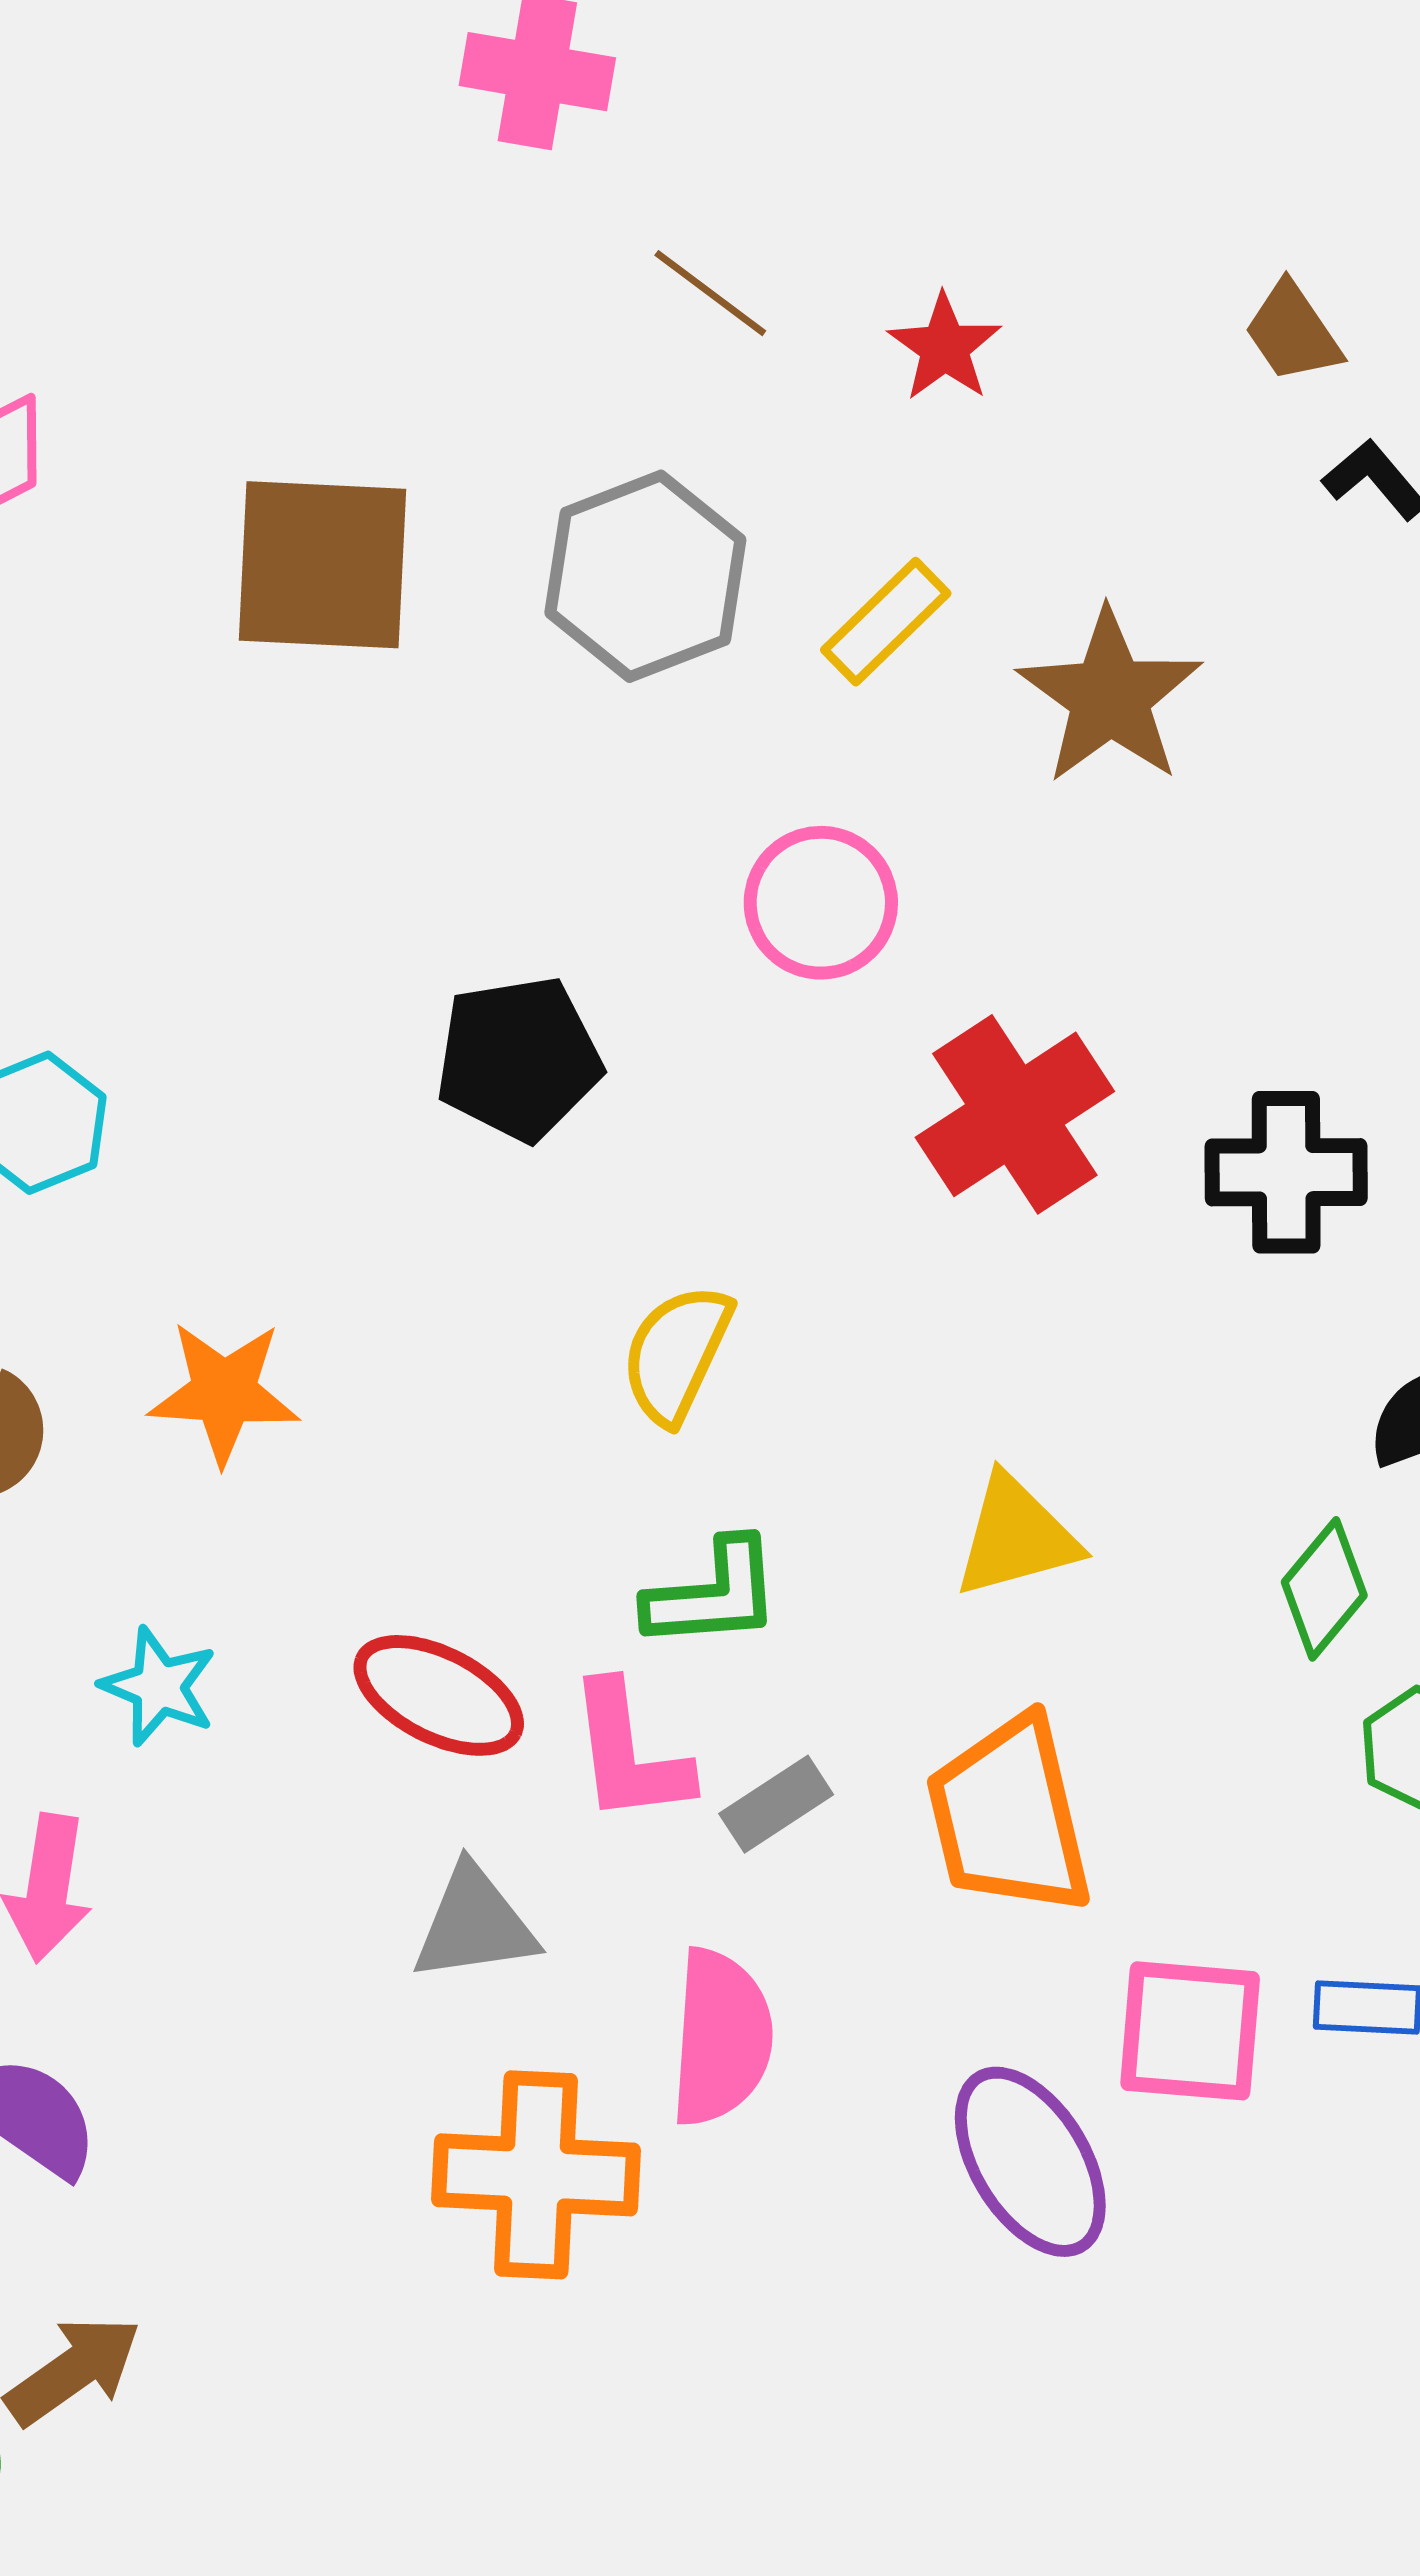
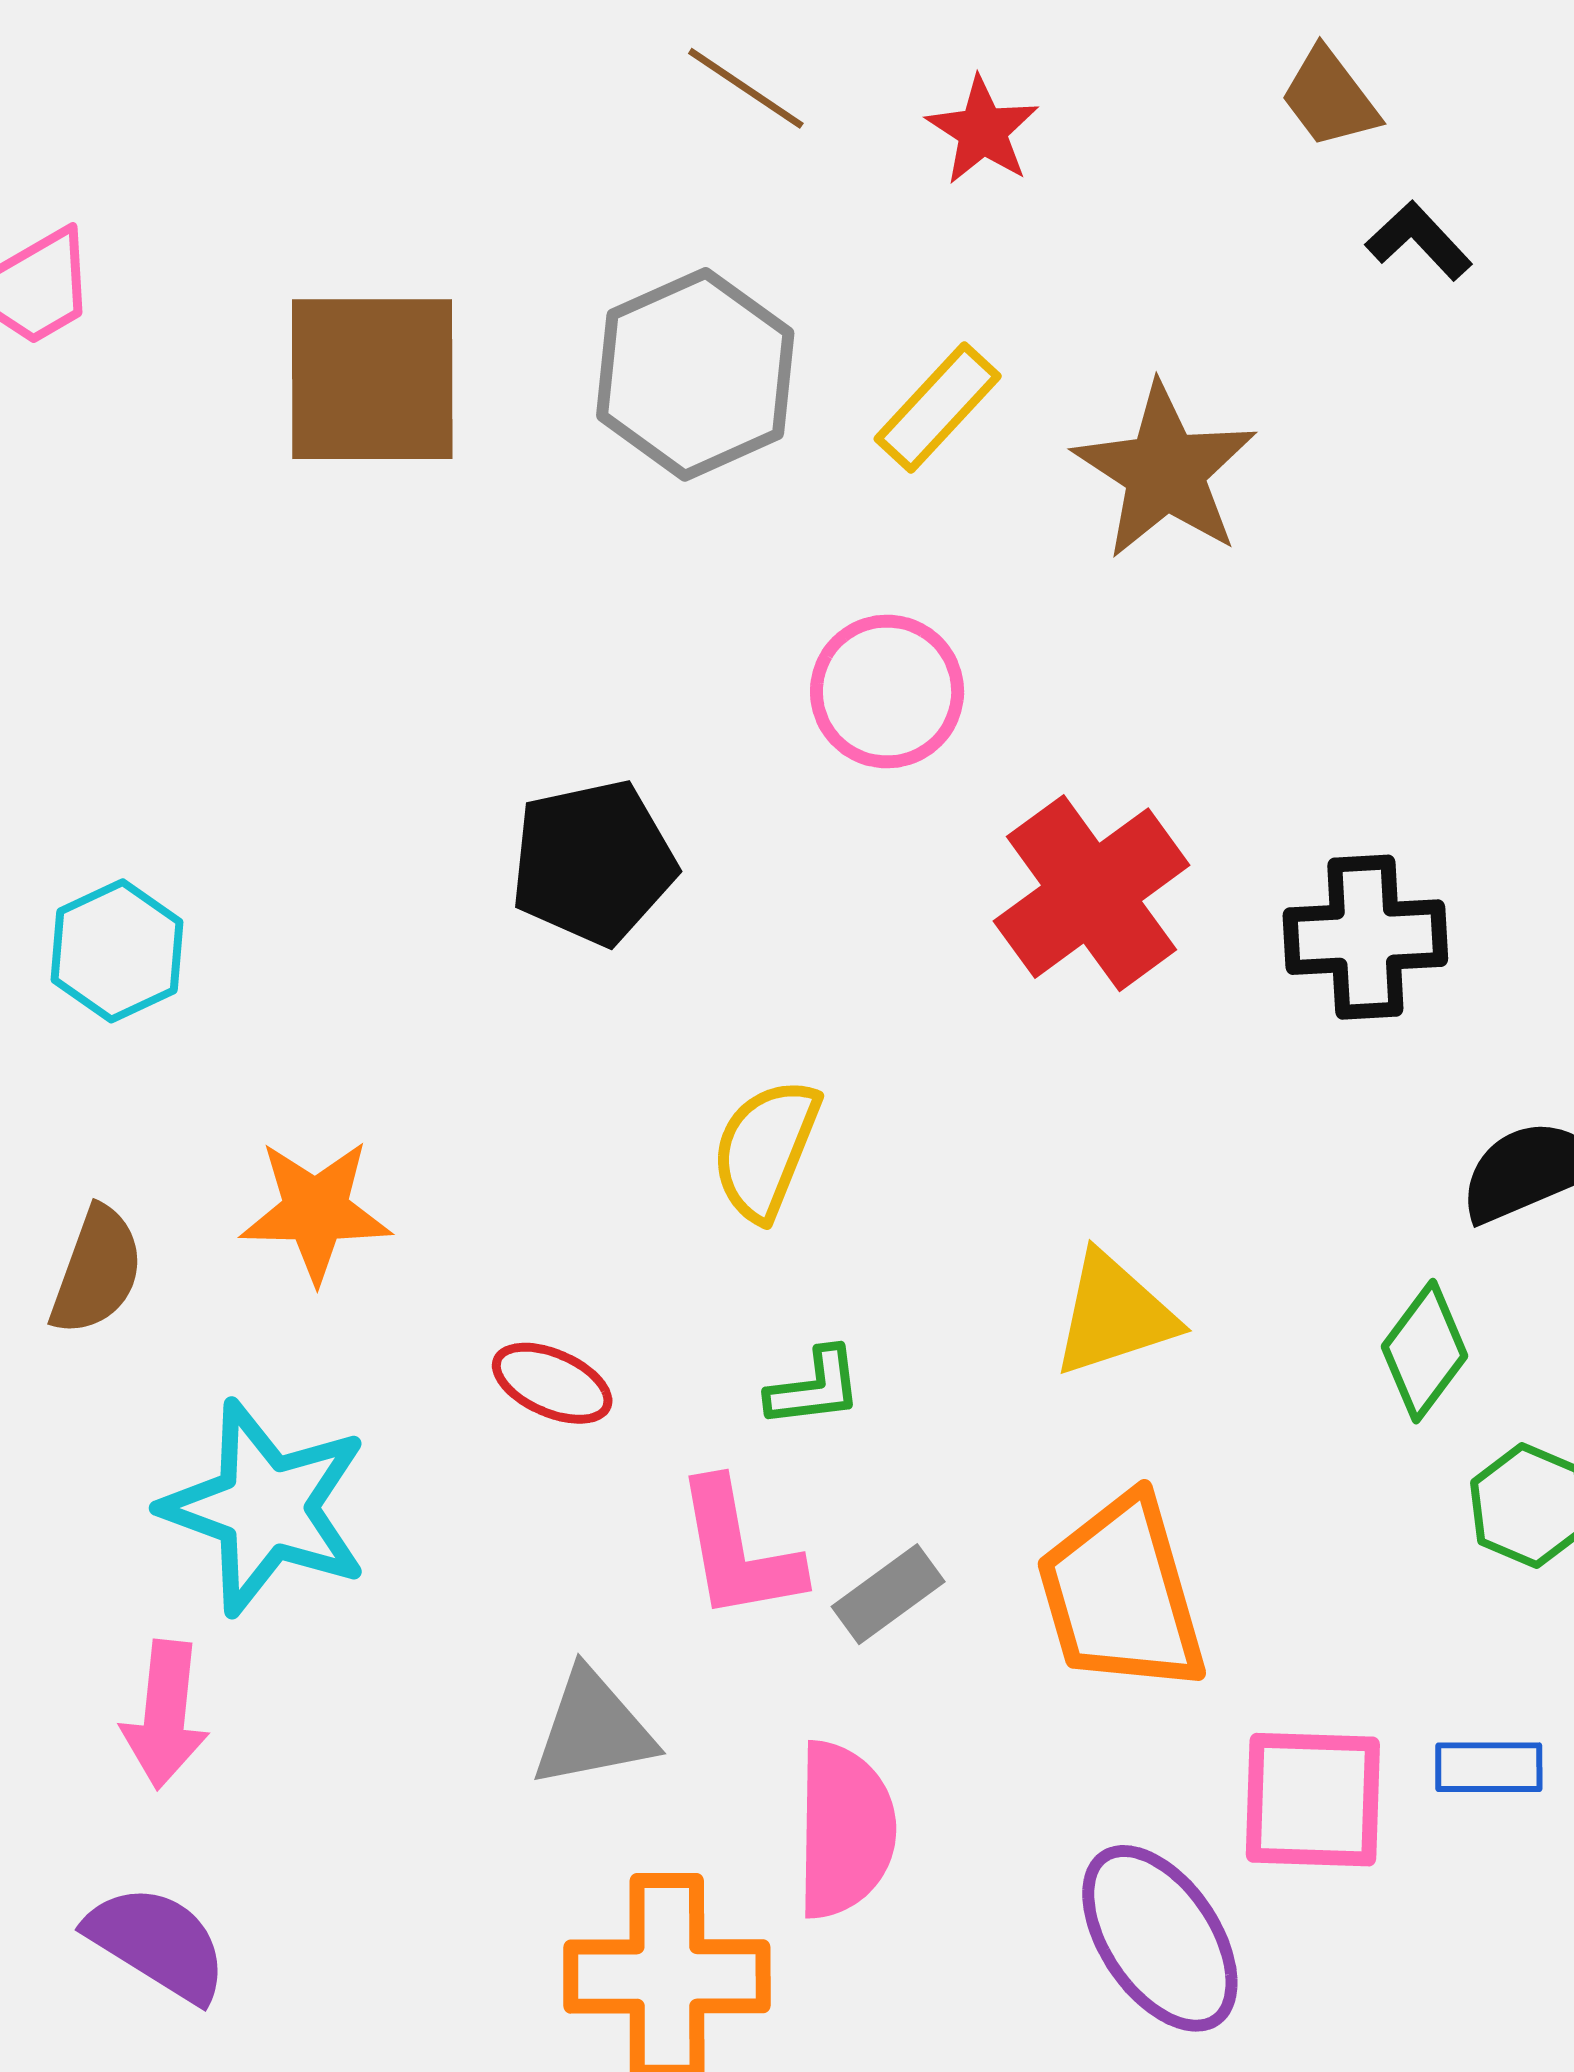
green L-shape: (713, 1594) -> (814, 1388), size x0.7
cyan star: (159, 1687) -> (266, 1508), size x1.8
red ellipse: (439, 1695) -> (552, 1383), moved, size x0.7

